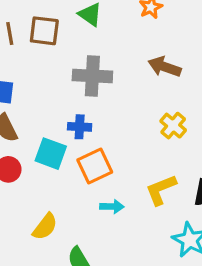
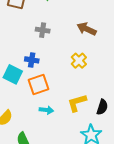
gray cross: (92, 76) -> (43, 30), size x0.6
yellow cross: (173, 126) -> (79, 61), moved

